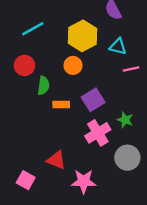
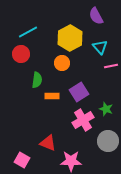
cyan triangle: (118, 47) -> (100, 47), turned 35
red circle: (25, 65) -> (21, 54), moved

